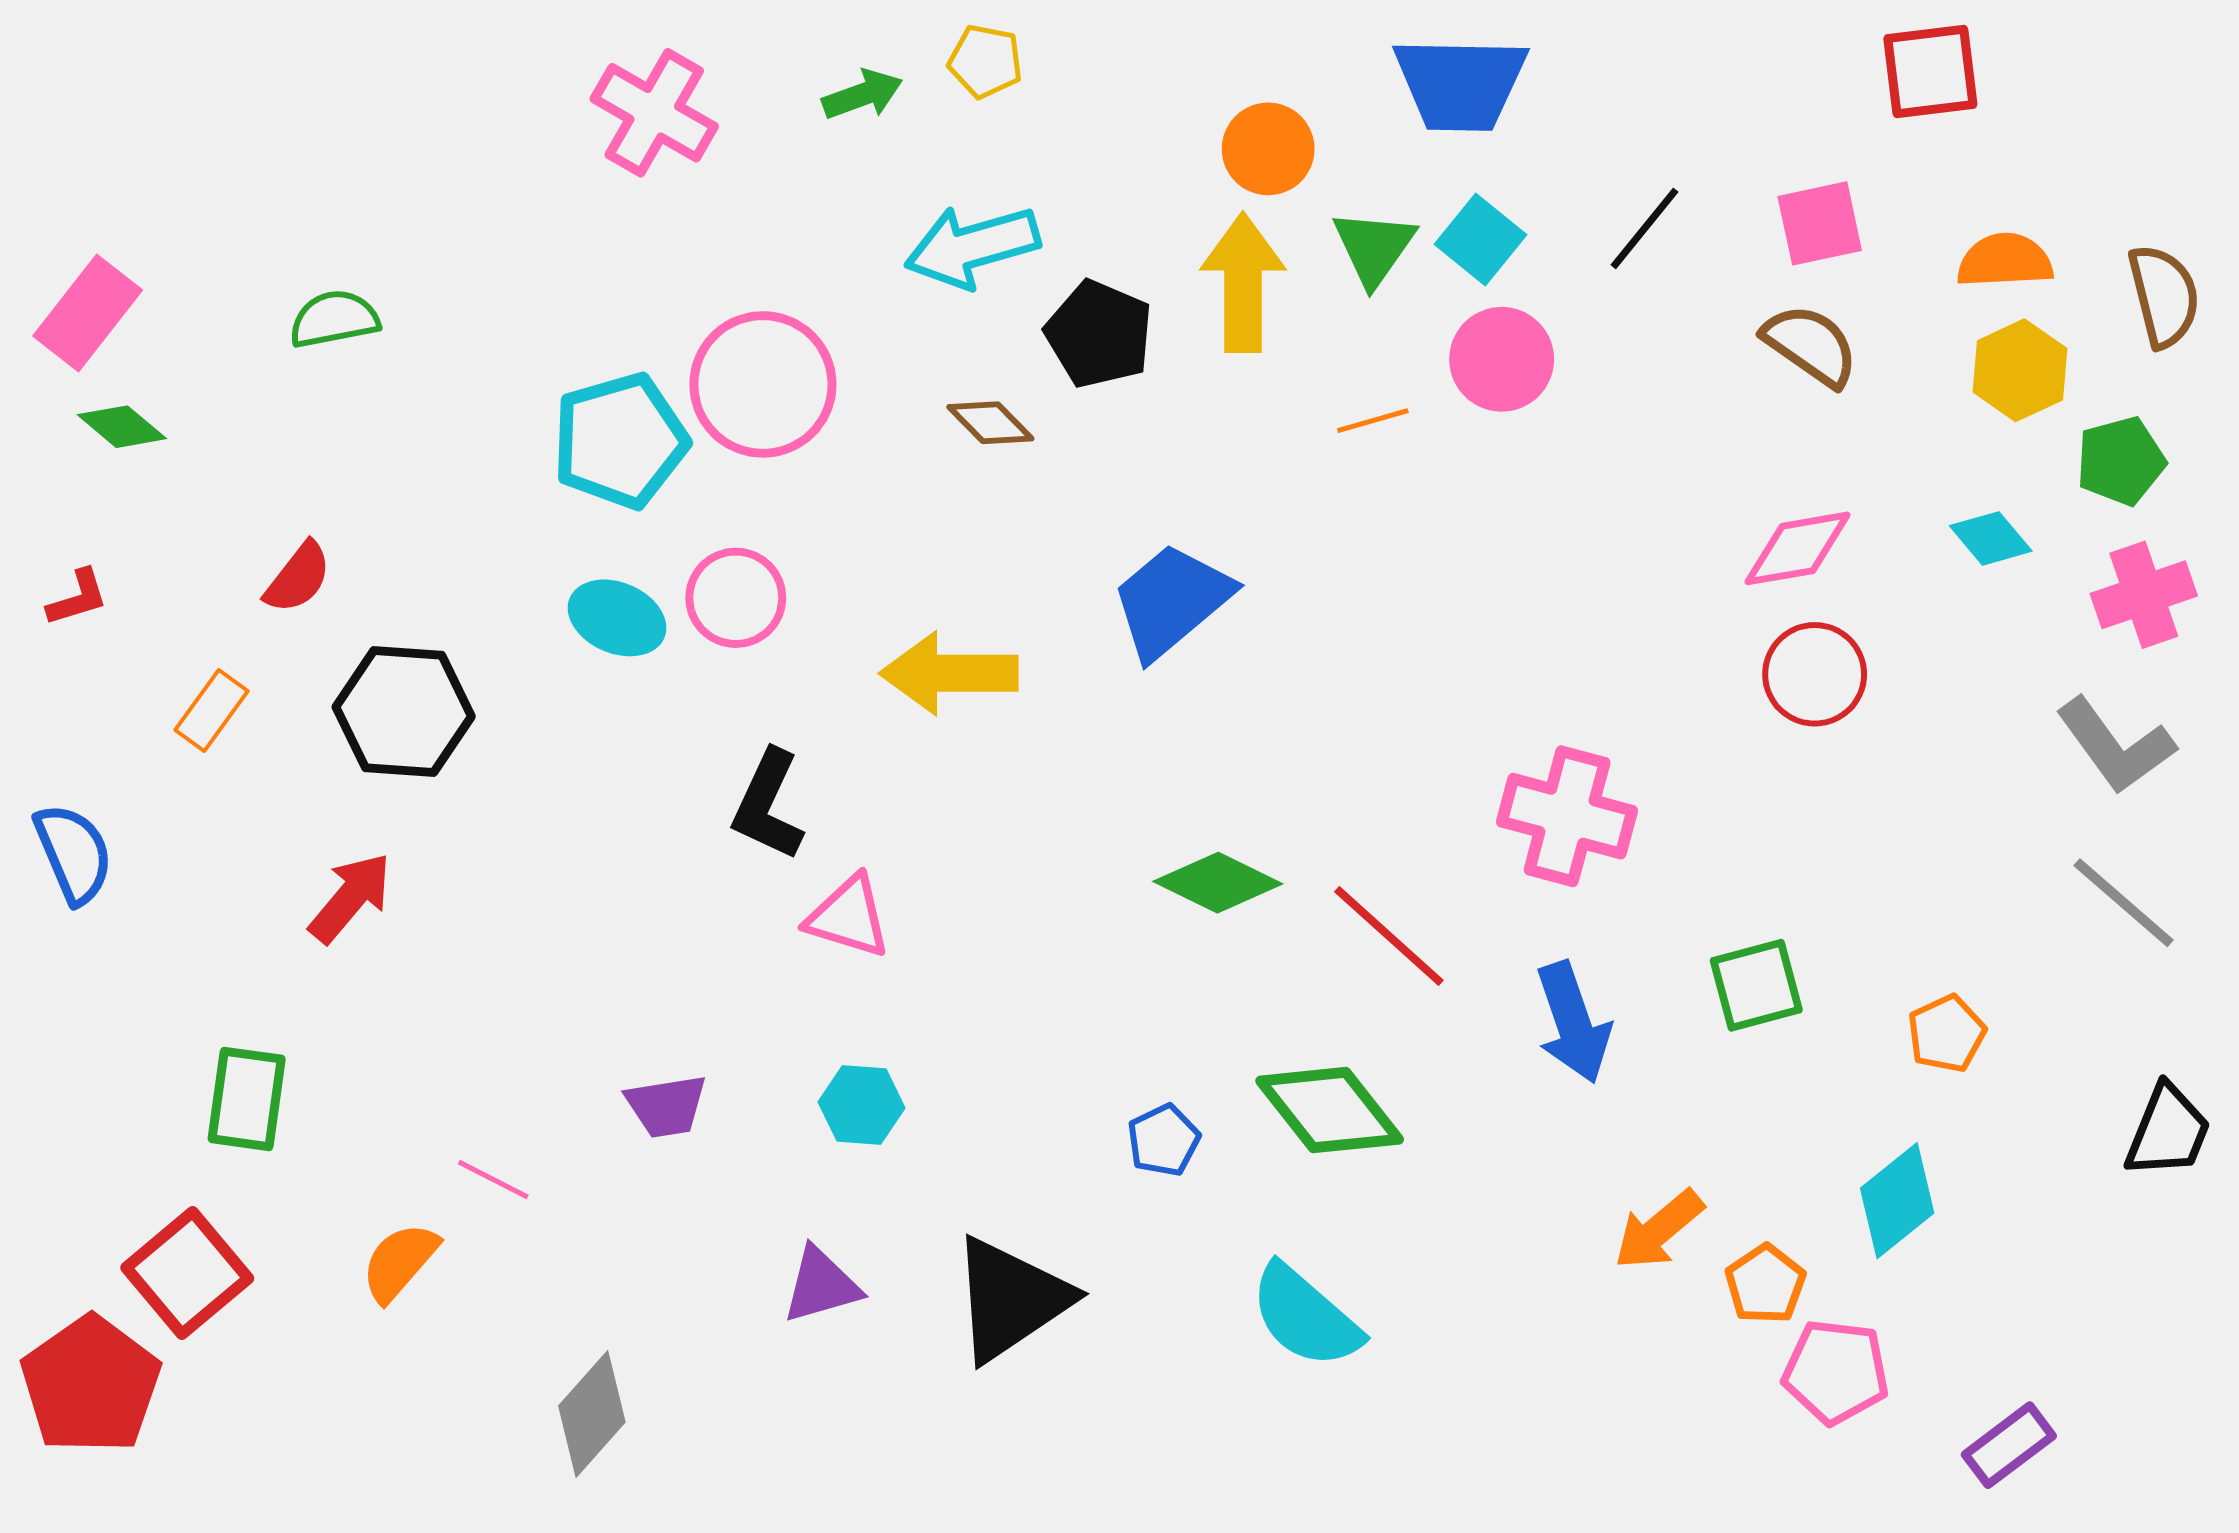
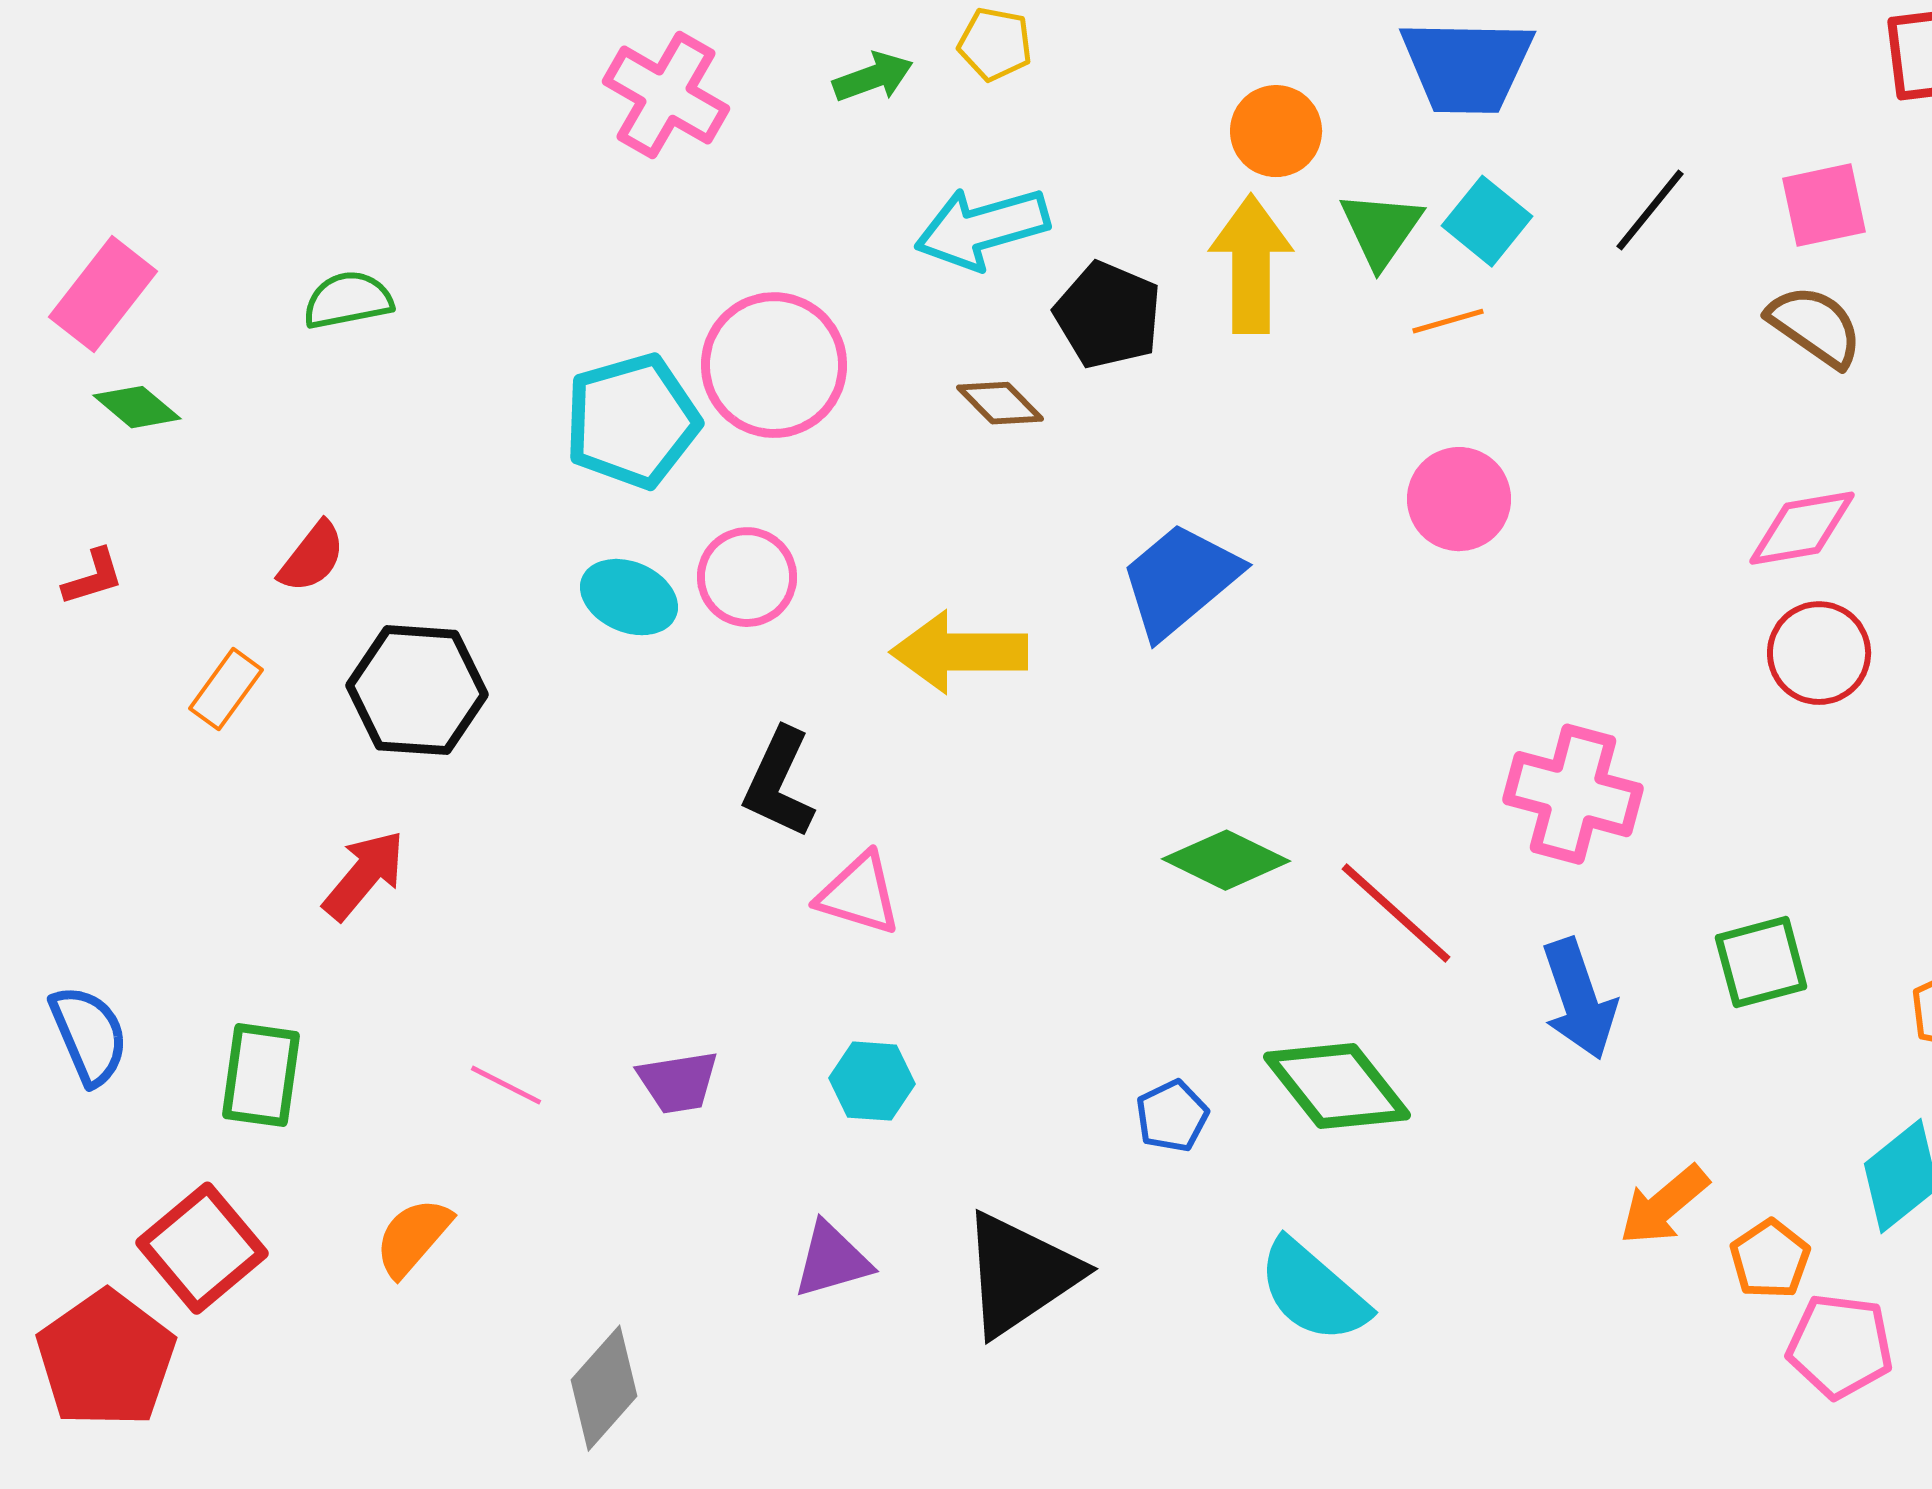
pink circle: (1502, 359) -> (1459, 499), moved
orange line: (1373, 421) -> (1448, 321), moved
blue semicircle: (74, 853) -> (89, 1035), moved
pink line: (493, 1179) -> (506, 1085), moved

